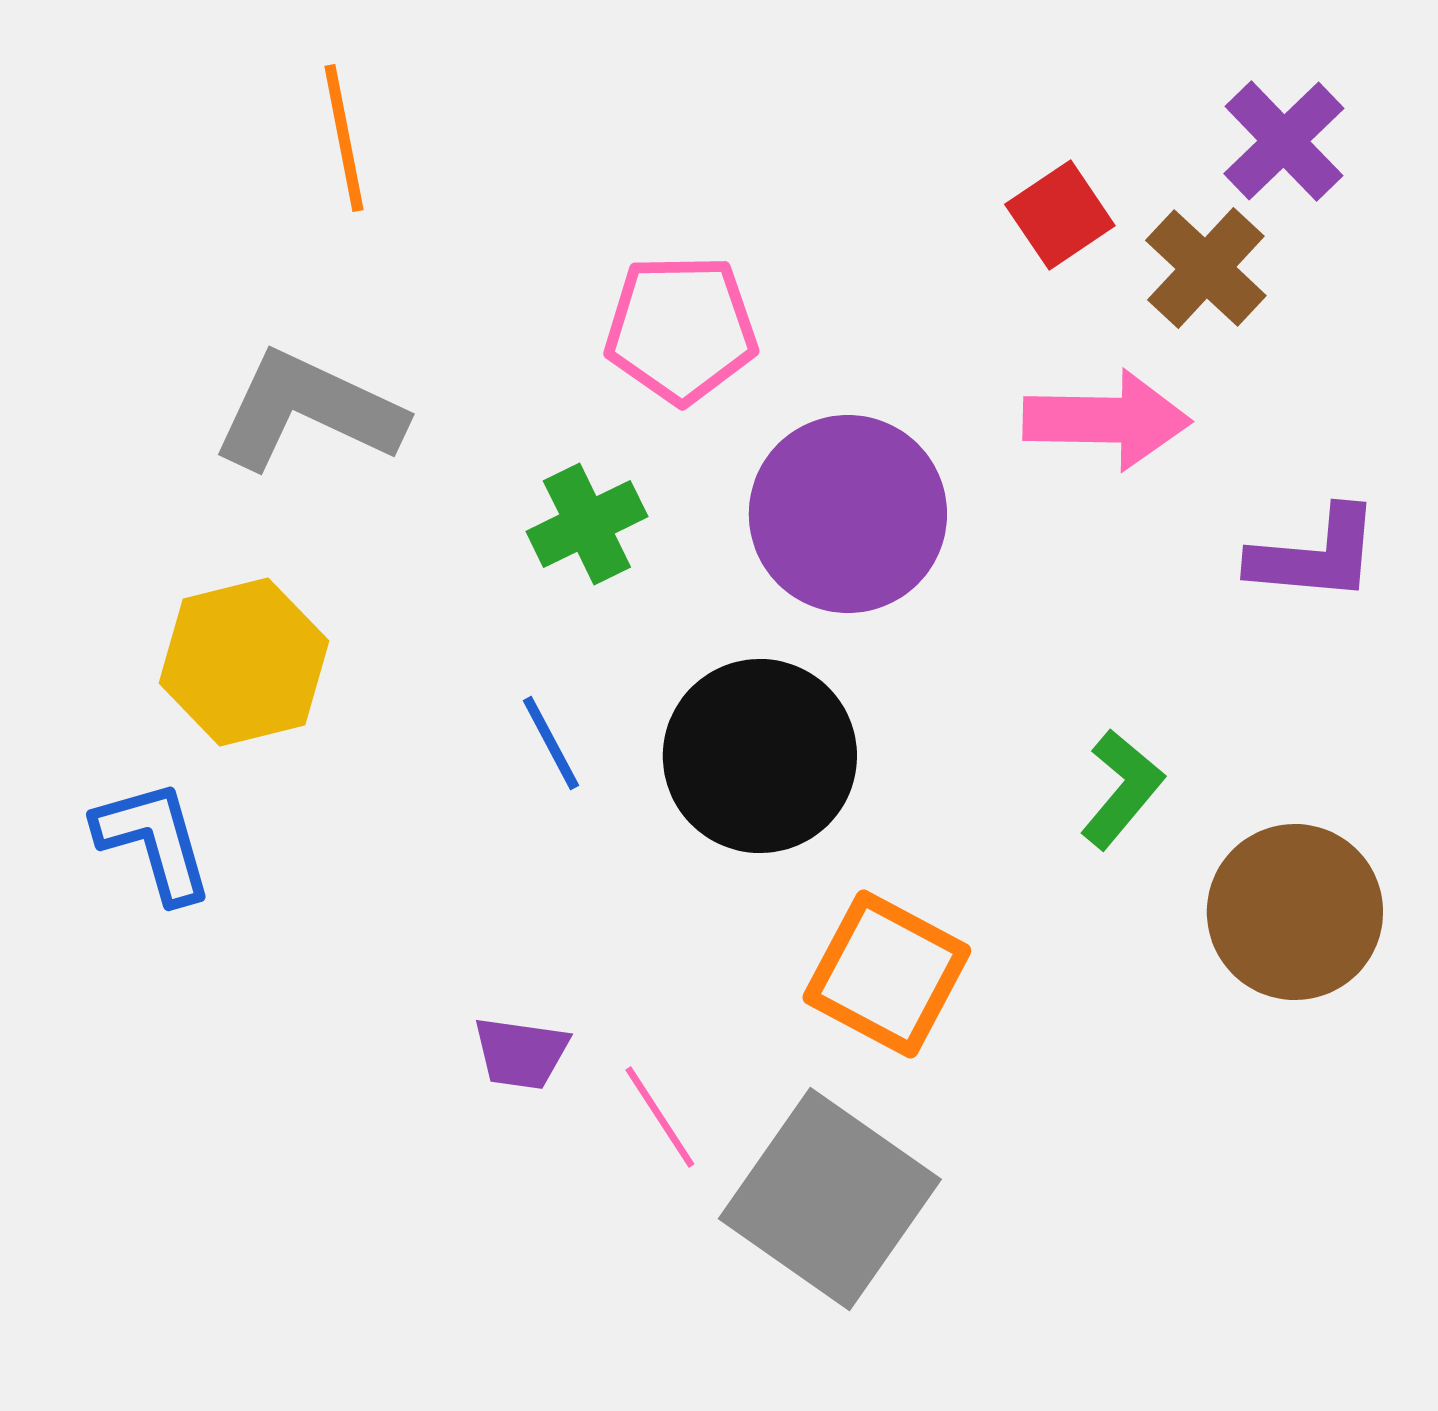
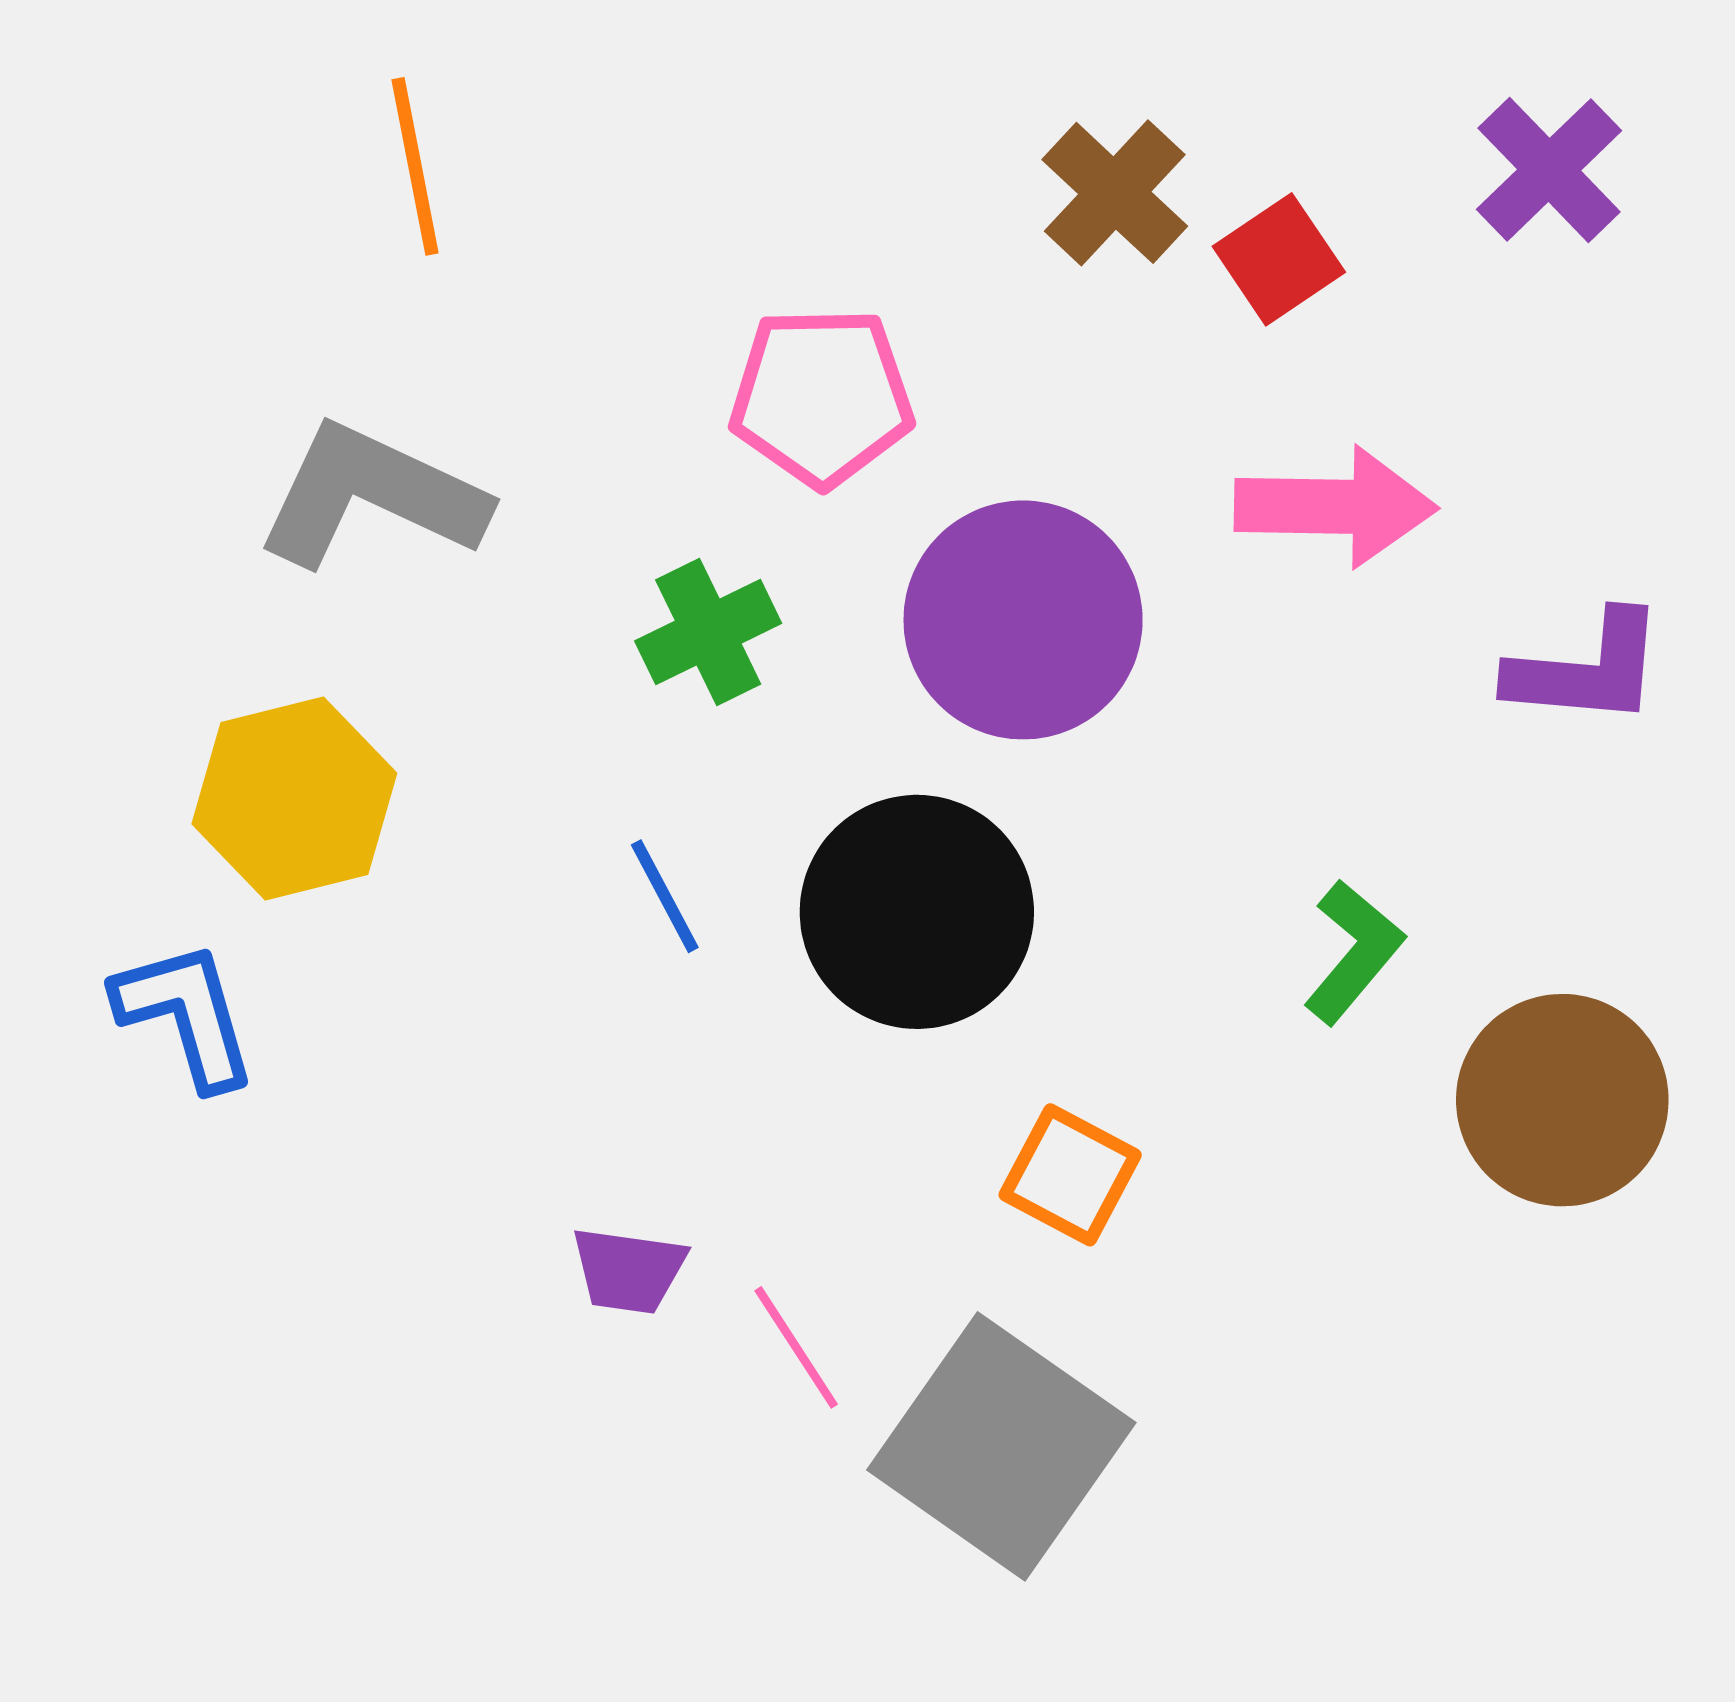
brown cross: (1206, 268) -> (1115, 193), moved
orange square: (887, 974) -> (1070, 1175), size x0.7

